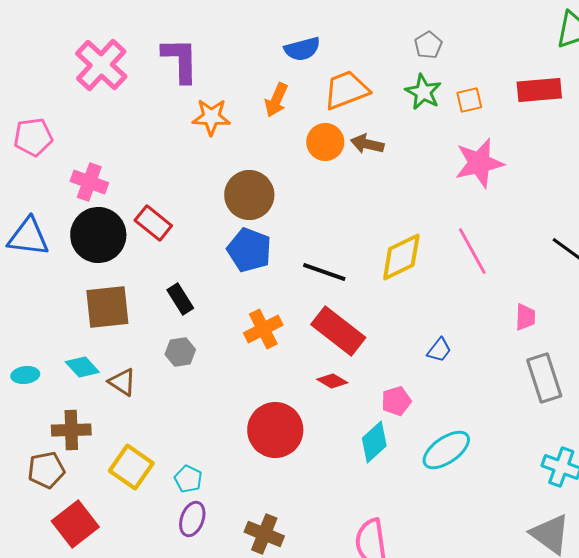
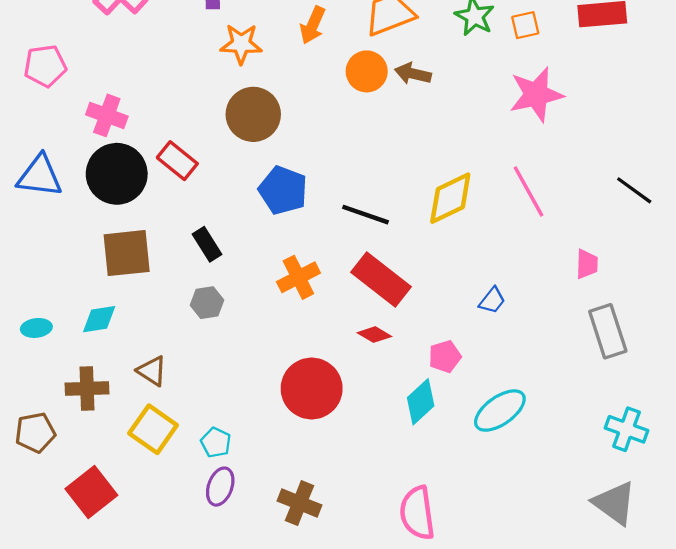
brown circle: (249, 195) -> (253, 114), moved
cyan diamond: (82, 367) -> (99, 319), turned -56
brown triangle: (122, 382) -> (152, 371), moved
brown pentagon: (46, 470) -> (35, 433), moved

